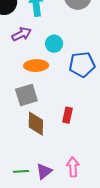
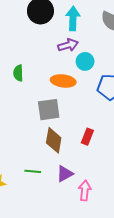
purple arrow: (22, 34) -> (68, 45), moved
green line: (21, 171) -> (33, 171), moved
purple triangle: (44, 171) -> (65, 174), moved

